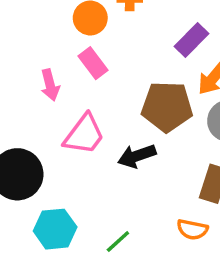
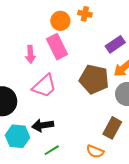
pink rectangle: (93, 63) -> (57, 47), size x1.4
black arrow: (137, 156) -> (43, 125), moved

